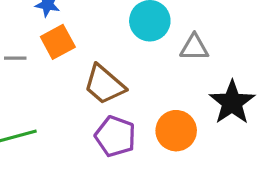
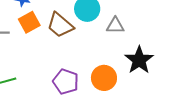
brown trapezoid: (104, 85) -> (60, 25), moved

